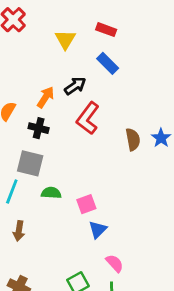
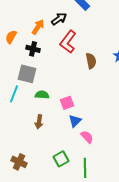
brown semicircle: (133, 139) -> (91, 61), moved
brown arrow: (19, 231) -> (39, 122), moved
pink semicircle: (115, 263) -> (87, 137), moved

